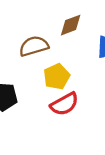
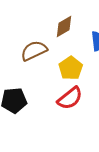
yellow pentagon: (57, 77) -> (71, 68), moved

